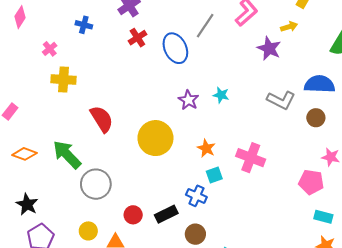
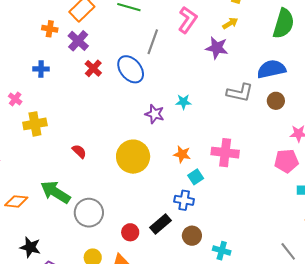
red semicircle: (102, 119) -> (79, 151), size x0.6

